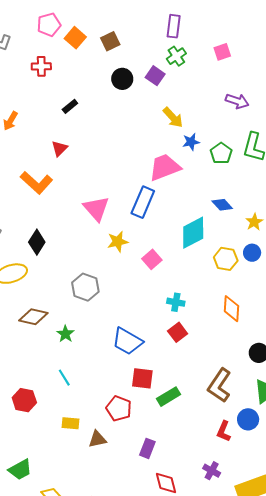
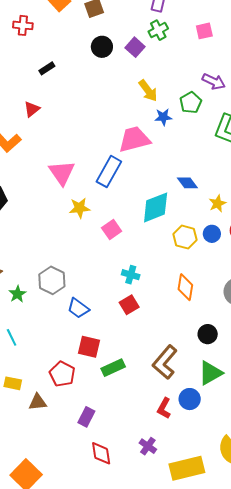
green pentagon: (221, 153) -> (191, 103), moved
gray hexagon: (85, 287) -> (52, 280), moved
blue trapezoid: (127, 341) -> (78, 308), size x0.7

